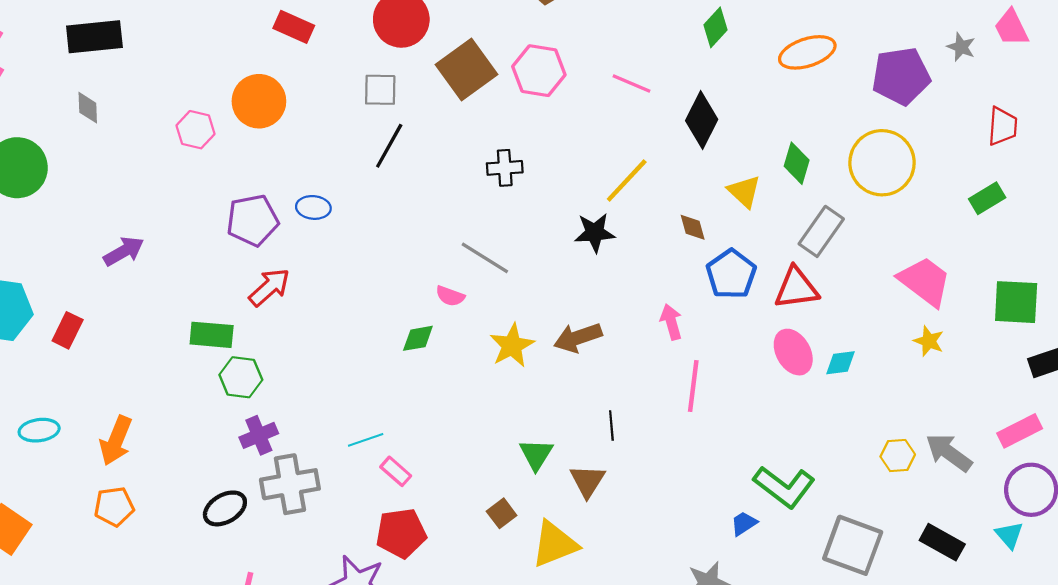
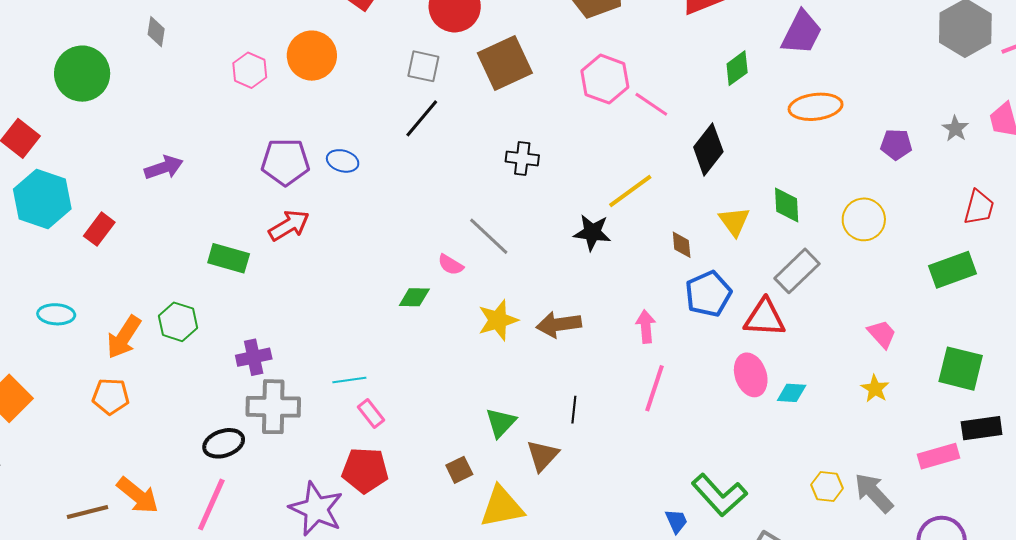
pink hexagon: (539, 71) -> (605, 79), moved
purple pentagon: (901, 76) -> (896, 144), size x0.6
green diamond: (797, 163) -> (787, 205), turned -30
yellow circle: (882, 163) -> (864, 219), size x0.7
green rectangle: (987, 198) -> (953, 270), size x1.4
pink trapezoid: (925, 281) -> (882, 334), size x0.6
green hexagon: (241, 377) -> (178, 322), moved
pink rectangle: (1020, 431) -> (938, 456), moved
black ellipse: (225, 508) -> (224, 443), moved
blue trapezoid: (744, 523) -> (676, 521), turned 88

